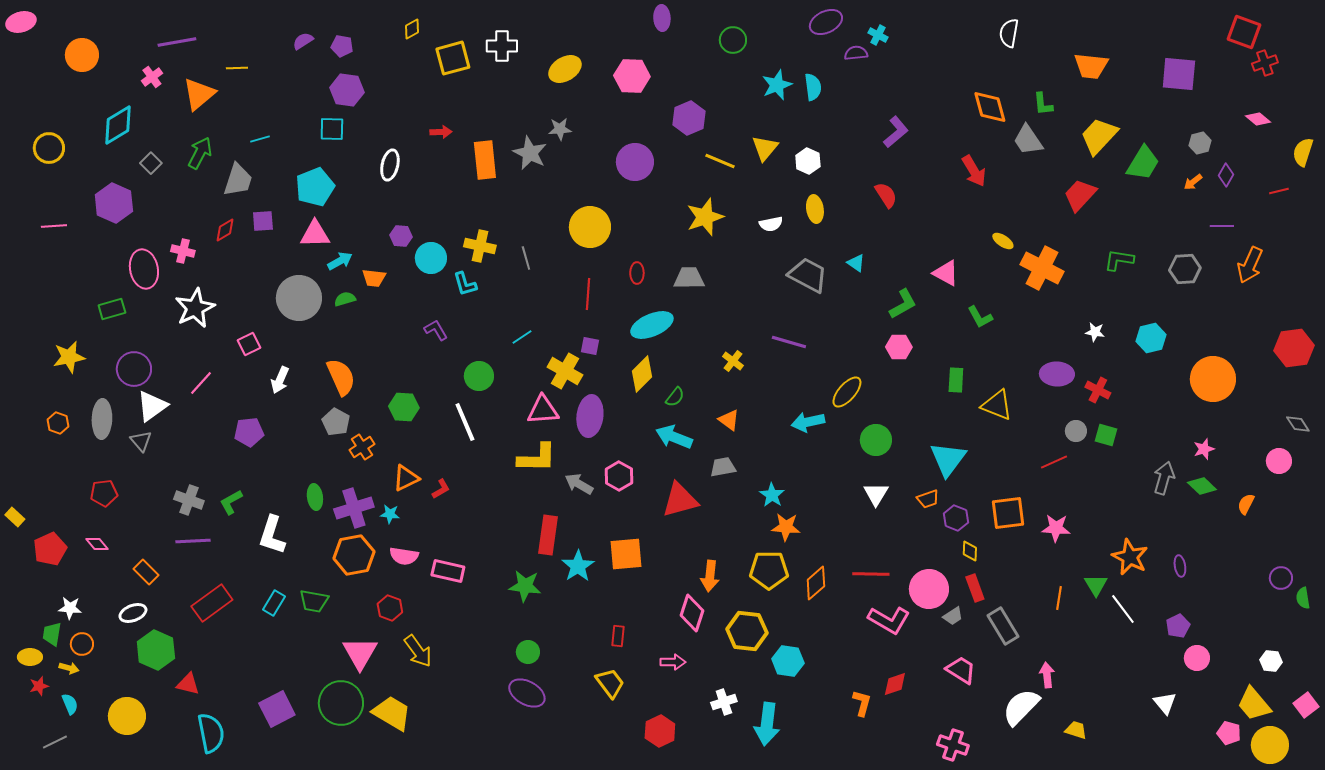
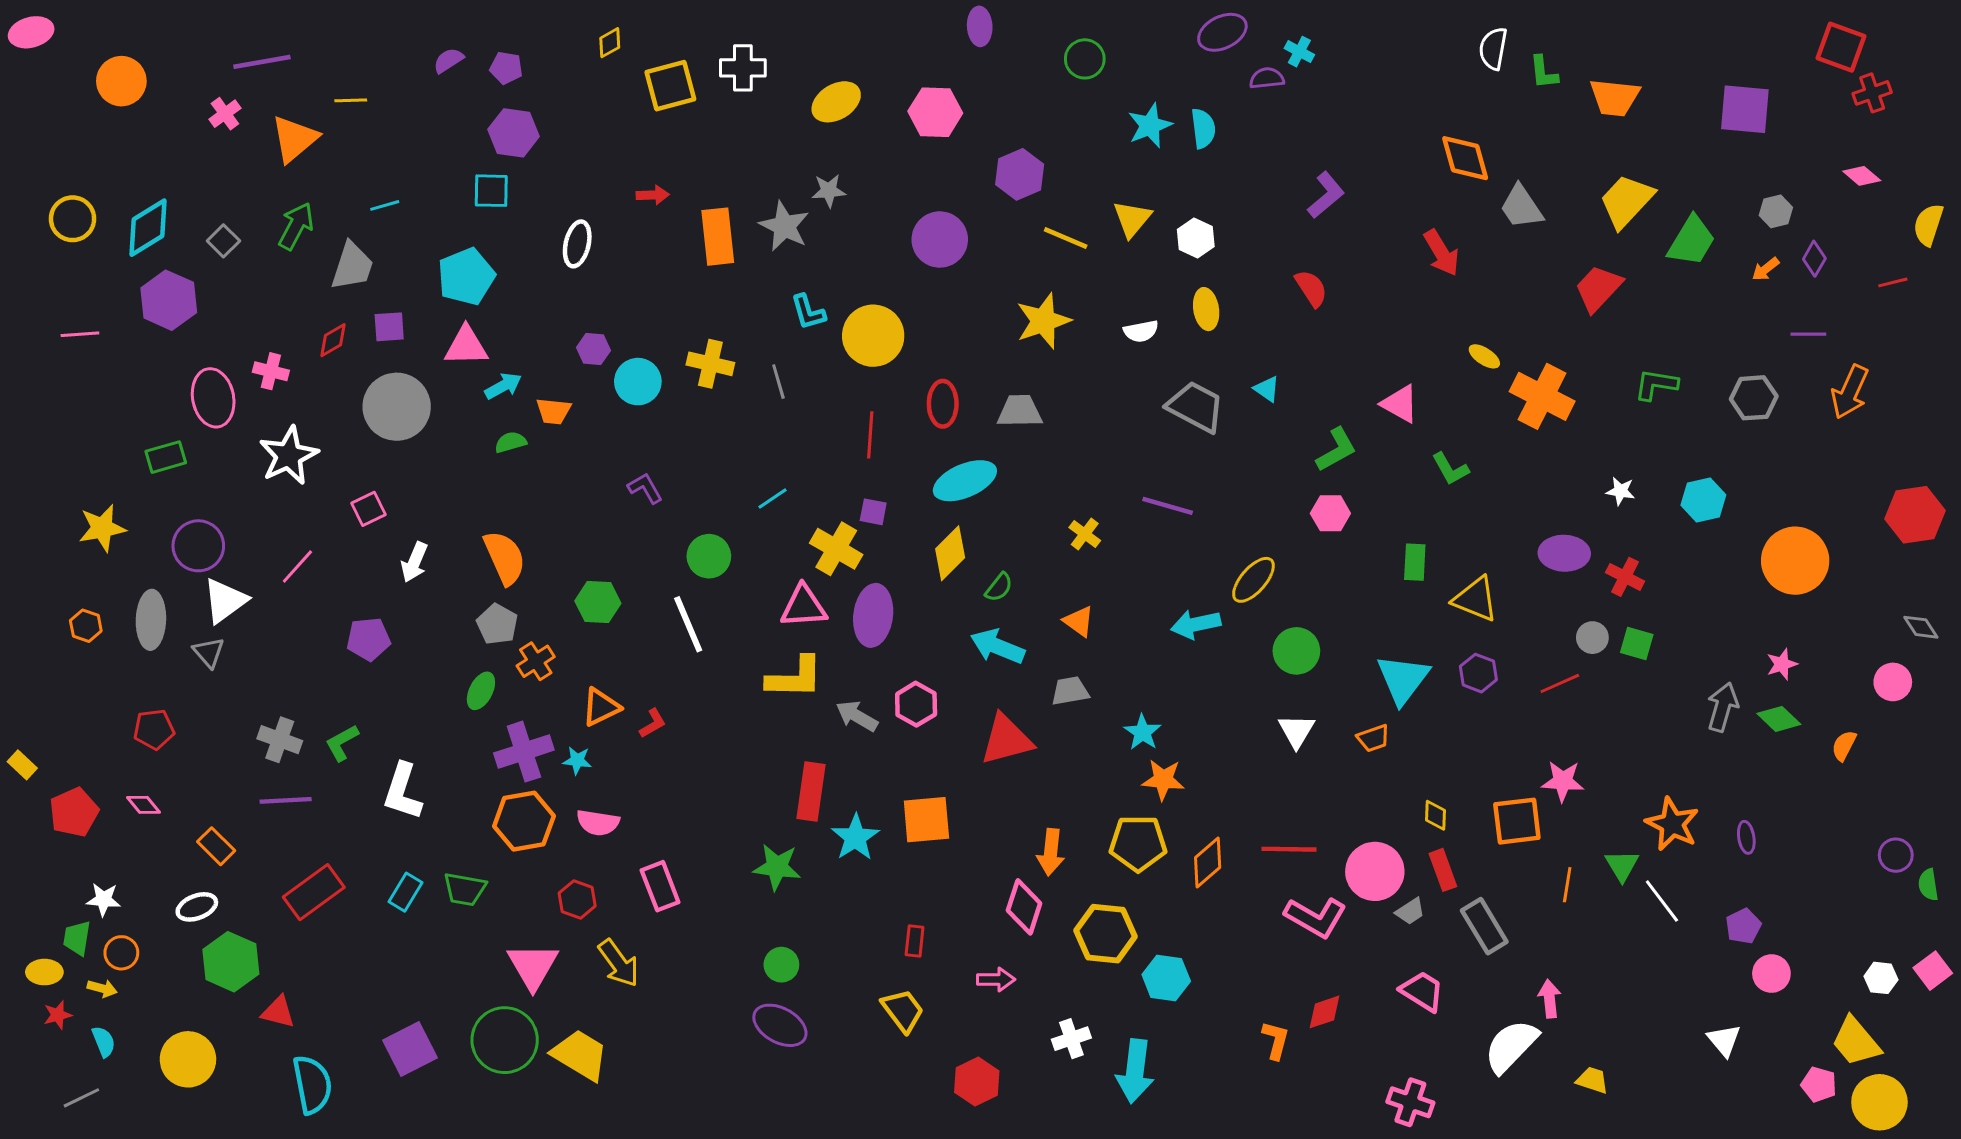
green L-shape: (1043, 104) -> (1544, 72), moved
cyan diamond: (118, 125) -> (148, 228), moved
red ellipse: (637, 273) -> (943, 404), size x1.4
cyan L-shape: (465, 284) -> (808, 312), moved
gray circle: (299, 298) -> (397, 407), moved
green ellipse: (315, 497) -> (481, 691), moved, turned 35
orange square: (1008, 513) -> (1517, 821), moved
purple hexagon: (956, 518) -> (1478, 673), moved
pink rectangle: (448, 571) -> (660, 886), moved, turned 56
pink square: (1306, 705) -> (1933, 971), moved

